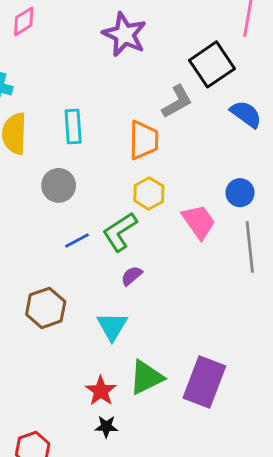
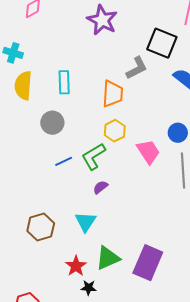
black square: (212, 64) -> (162, 43), turned -36
brown hexagon: (46, 308) -> (41, 227), moved
black star: (106, 427) -> (89, 288), moved

